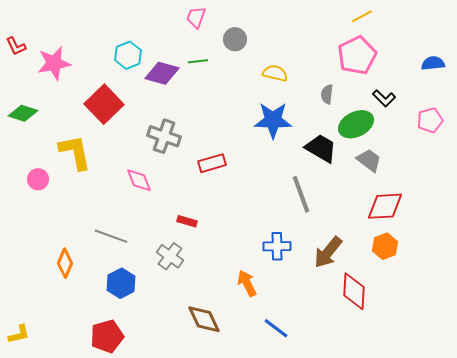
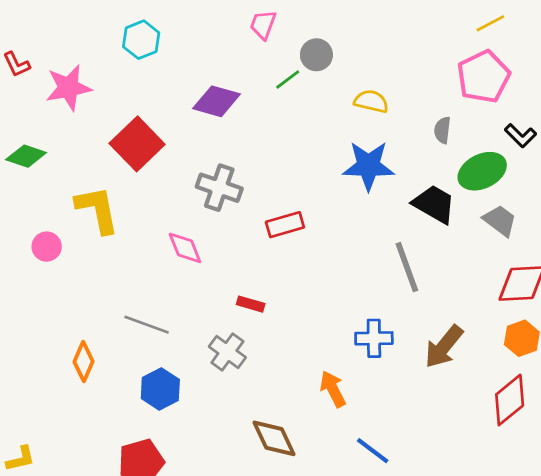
cyan hexagon: (128, 55) -> (141, 40), moved
green line: (198, 61) -> (288, 79), moved, turned -30
red diamond: (354, 291) -> (510, 400), moved, turned 48

